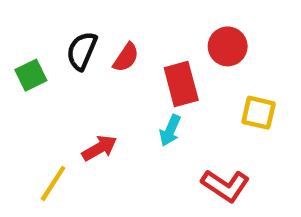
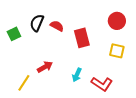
red circle: (228, 46) -> (117, 21), moved
red semicircle: (126, 57) -> (57, 26), turned -96
cyan arrow: (170, 130) -> (77, 75), moved

